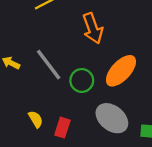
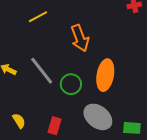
orange ellipse: (121, 71) -> (105, 75), turned -32
yellow semicircle: (36, 119) -> (19, 121), moved

